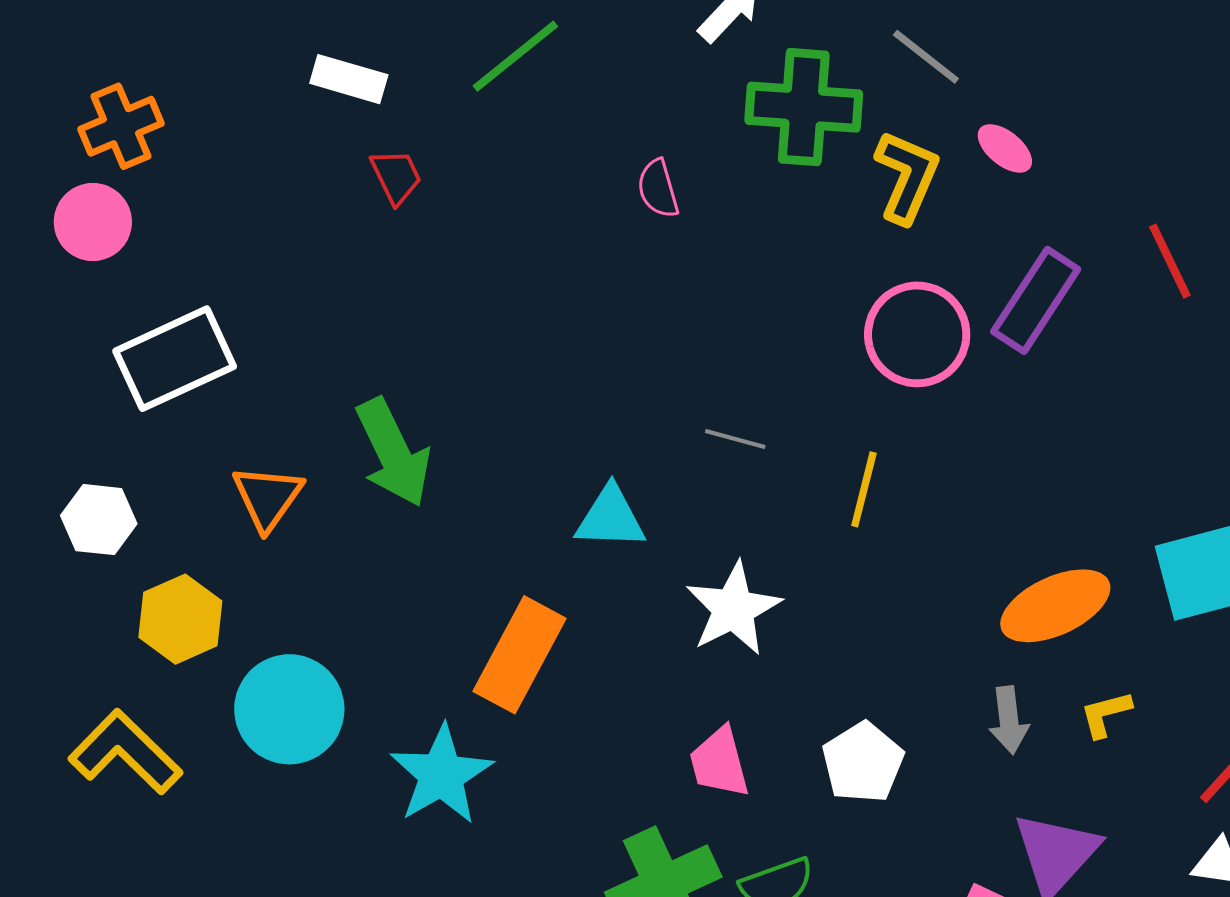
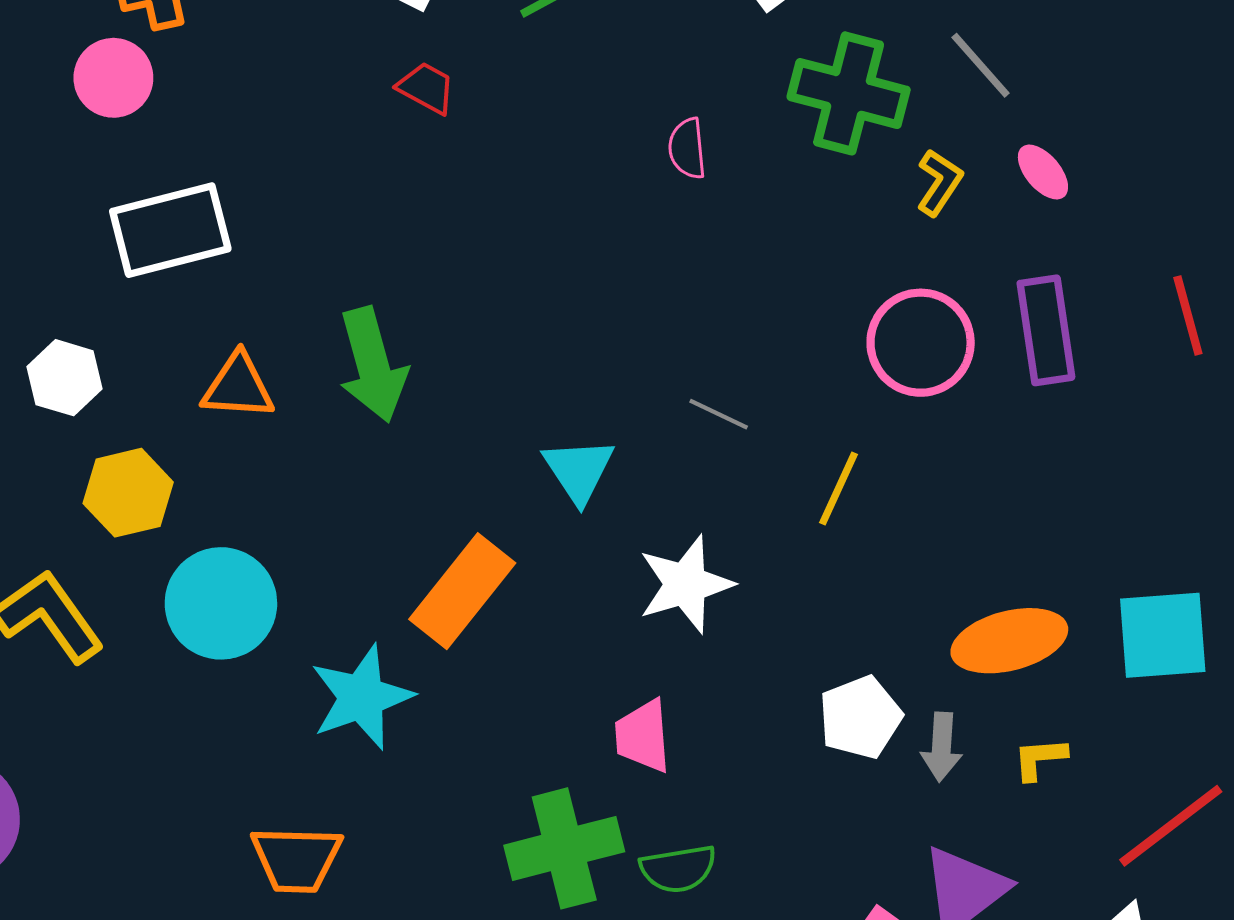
red trapezoid: (396, 176) -> (426, 88), turned -46
yellow L-shape: (907, 177) -> (939, 182), size x0.7
purple rectangle: (1036, 300) -> (1046, 330), turned -52
orange triangle: (267, 497) -> (238, 387), turned 48
cyan triangle: (610, 518) -> (579, 470), turned 44
white pentagon: (863, 762) -> (860, 717), moved

